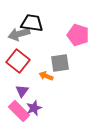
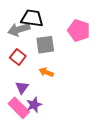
red square: (18, 61) -> (18, 57), size x0.7
gray square: (60, 63) -> (45, 45), moved

